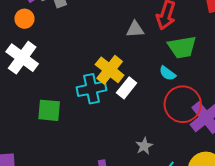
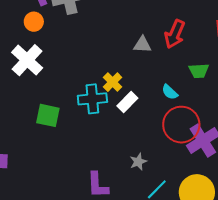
green trapezoid: (182, 47) -> (199, 71), moved, size x0.7
yellow cross: (110, 70) -> (113, 82), size x0.7

